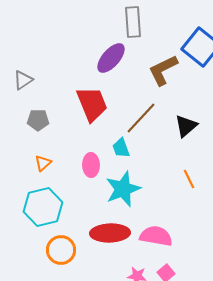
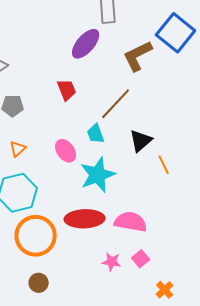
red trapezoid: (92, 104) -> (67, 90), size x0.6
black triangle: (186, 126) -> (141, 141), moved
pink ellipse: (91, 165) -> (66, 151), turned -35
orange circle: (61, 250) -> (36, 236), size x1.4

